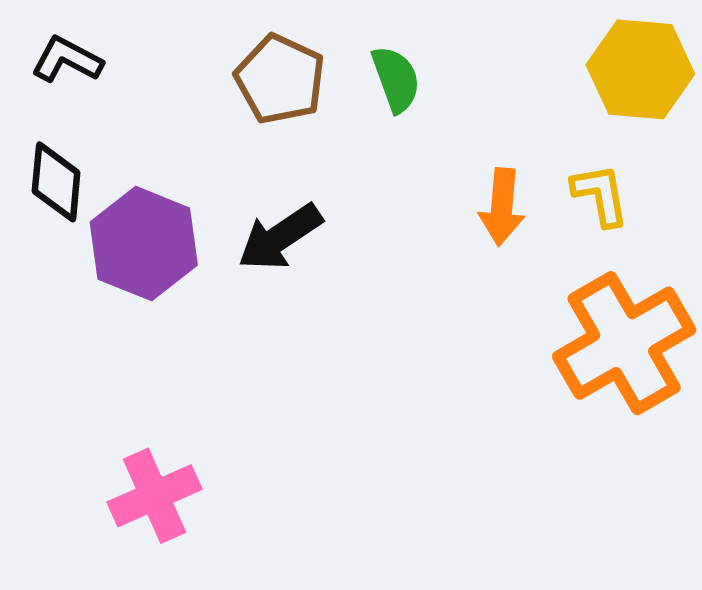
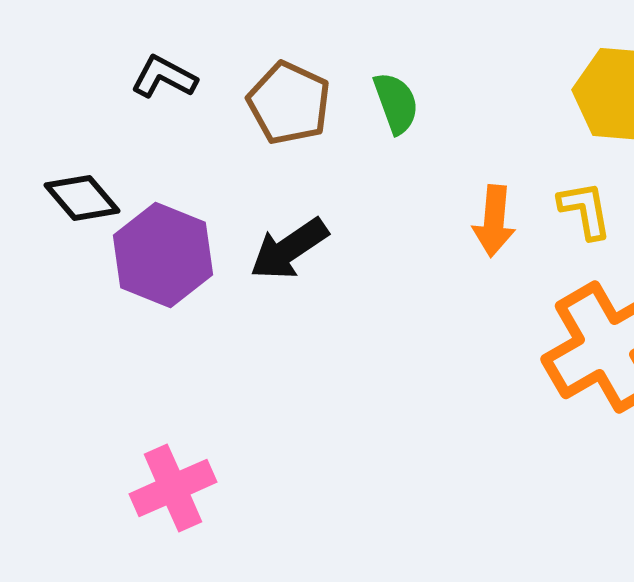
black L-shape: (67, 60) -> (164, 77), moved
black diamond: (56, 182) -> (82, 198), turned -46

